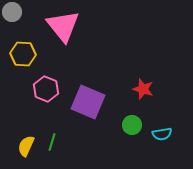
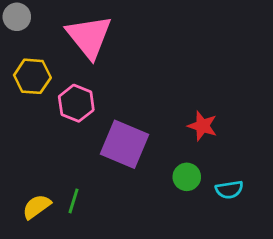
pink hexagon: (46, 89) -> (76, 103), moved
yellow semicircle: (26, 146) -> (37, 207), turned 30

